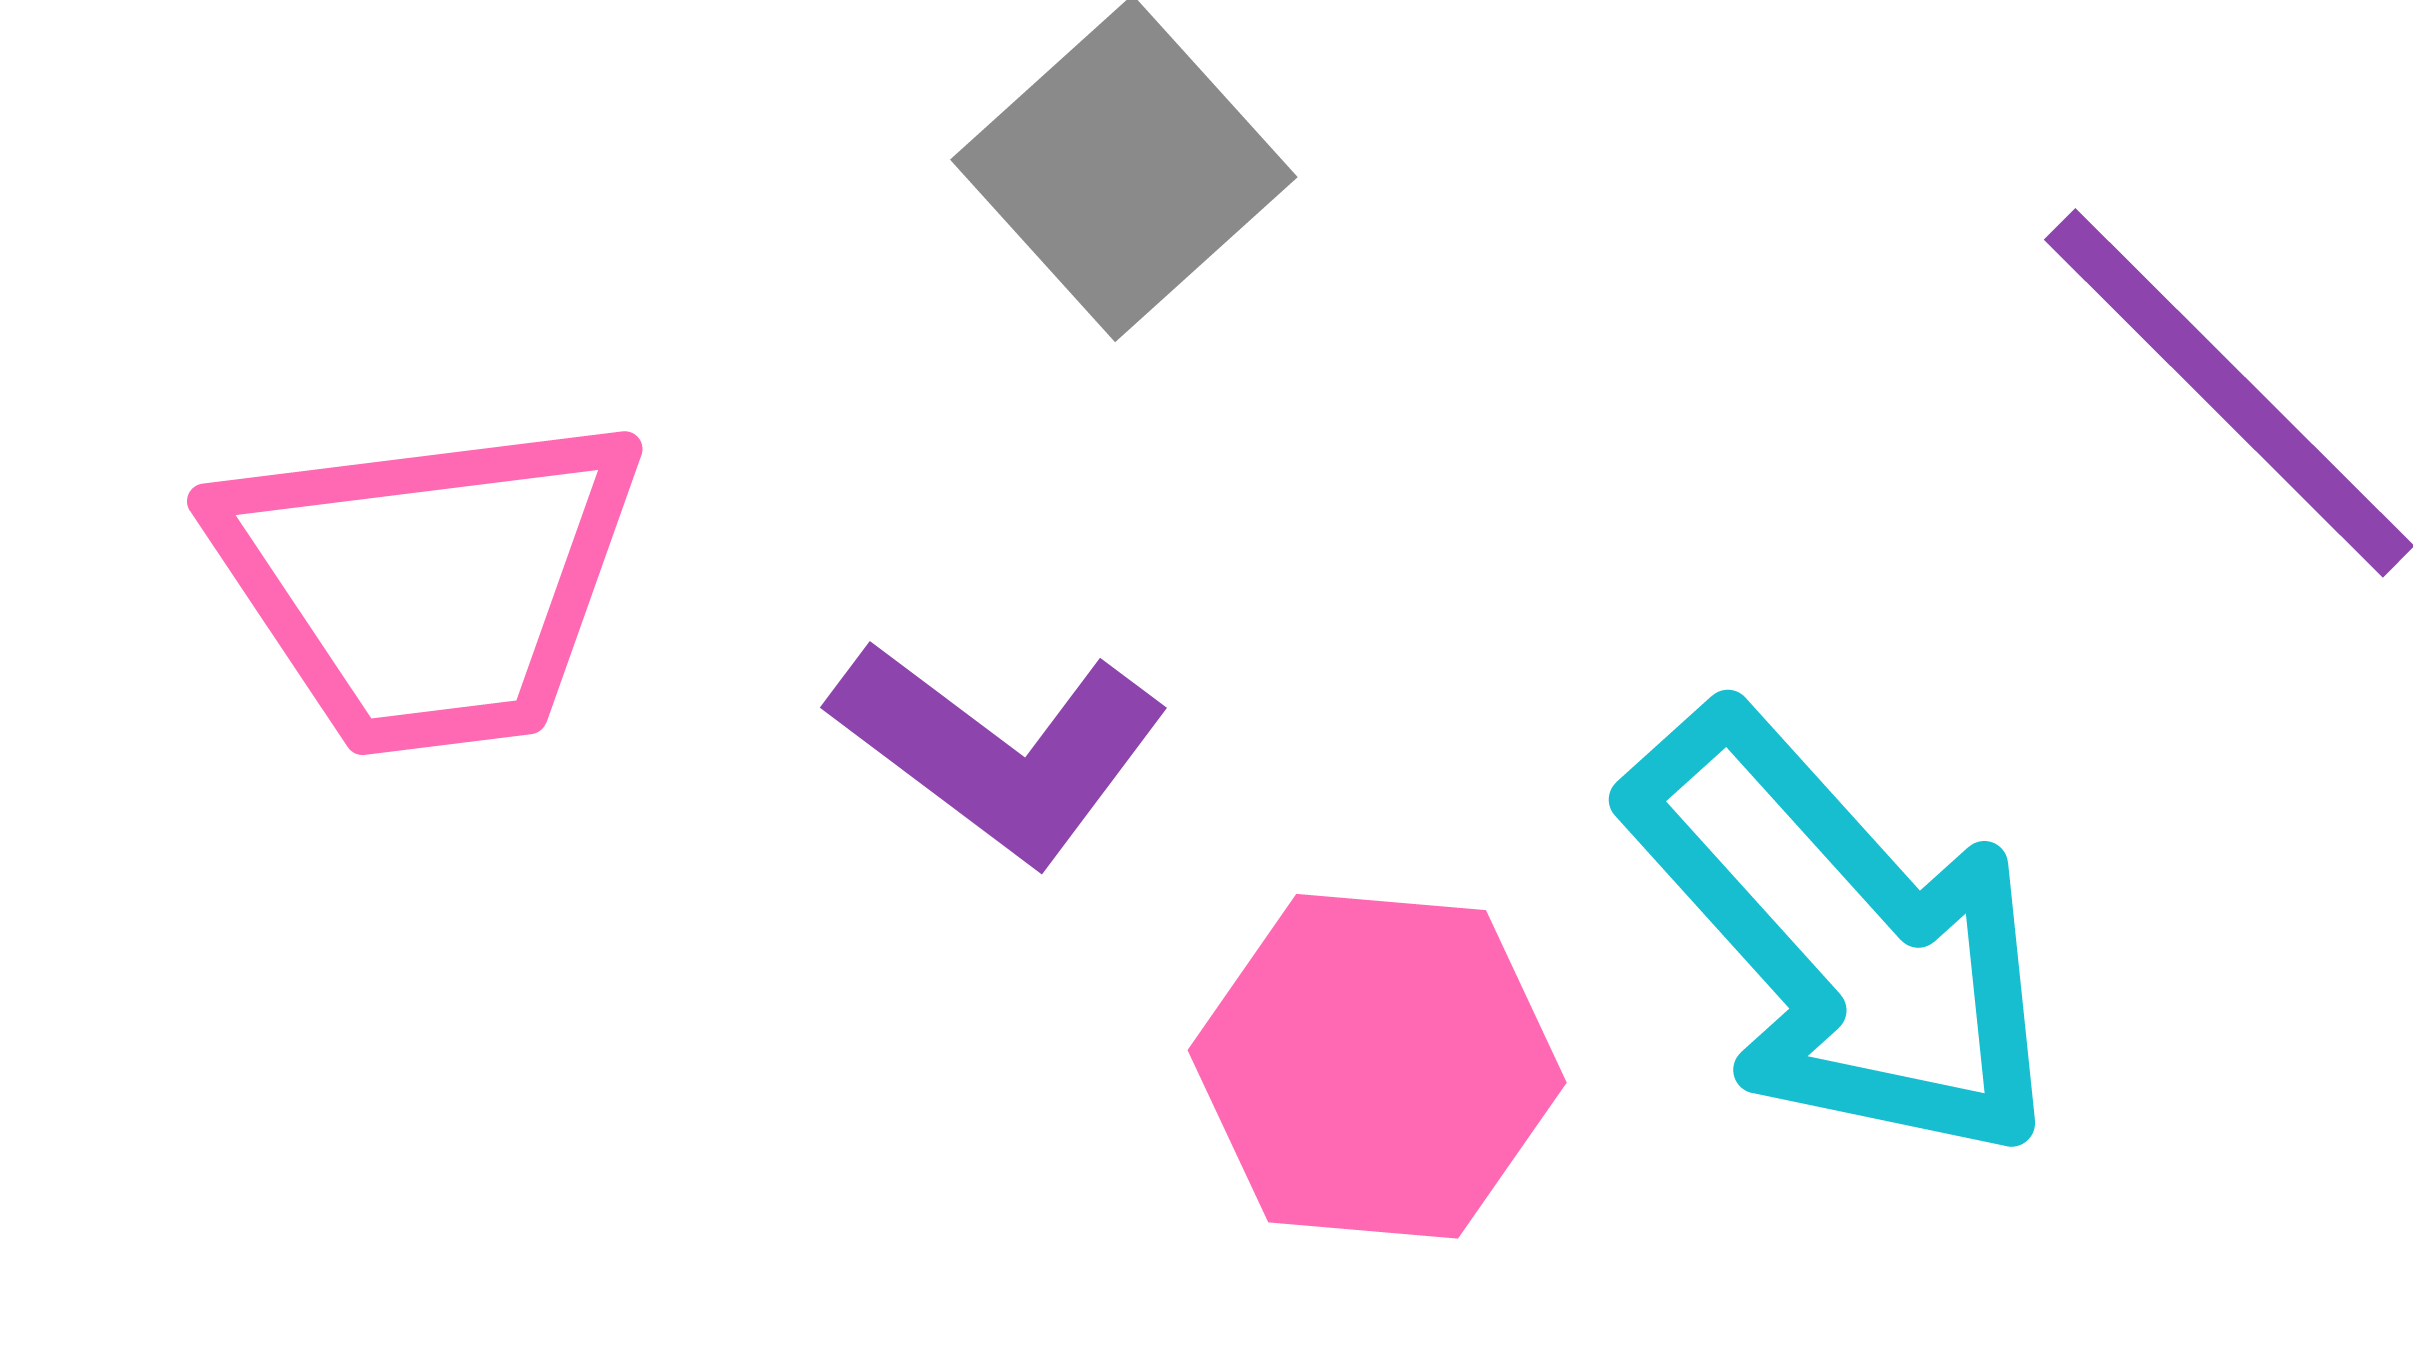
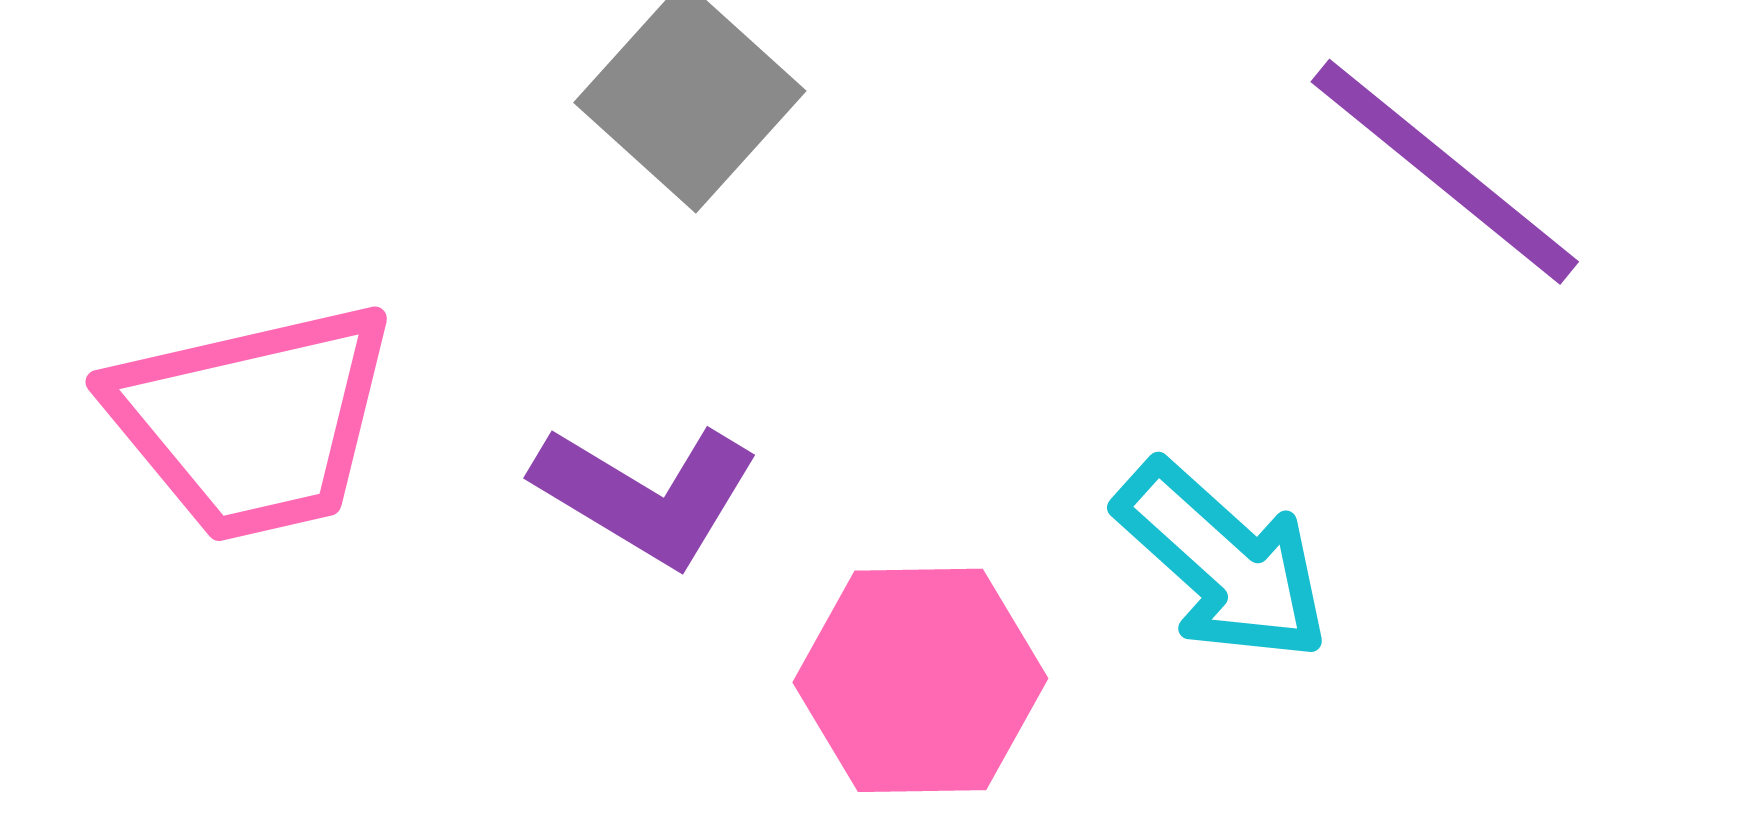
cyan arrow: (1842, 936) -> (1223, 561), size x0.7

